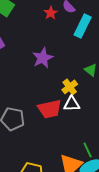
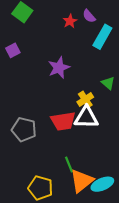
white triangle: (72, 104) -> (86, 117), size x1.4
green line: (88, 150) -> (69, 164), moved

